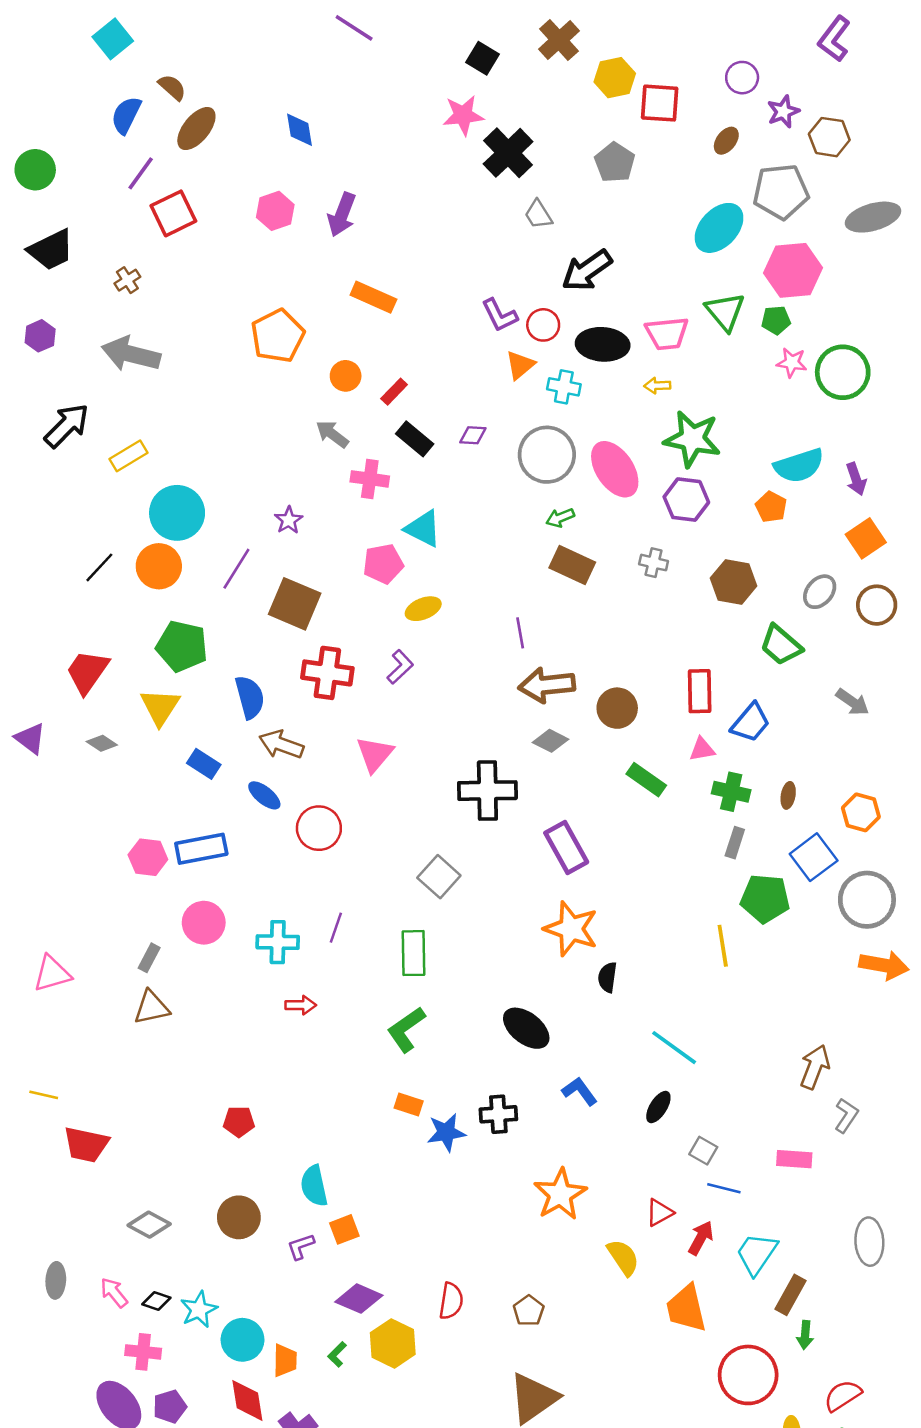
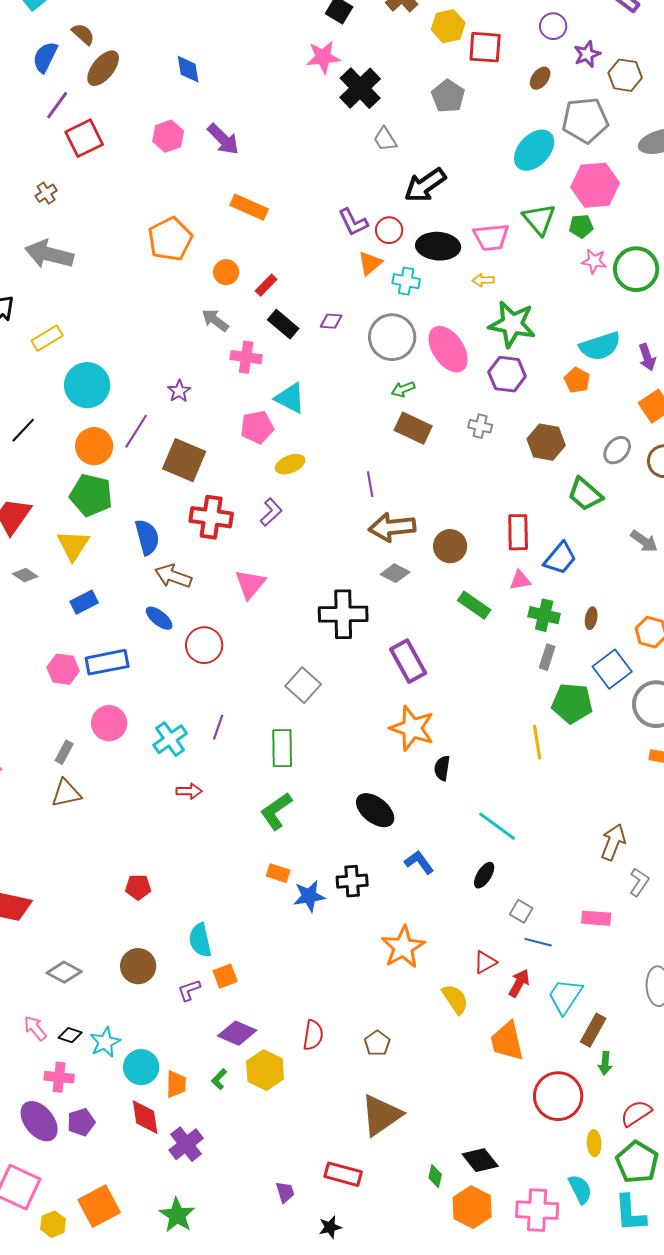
purple arrow: (342, 215) -> (223, 139), turned -66
orange circle: (159, 566) -> (94, 446), moved
blue rectangle: (204, 764) -> (84, 602), moved, turned -60
cyan cross: (278, 942) -> (170, 739), turned -36

